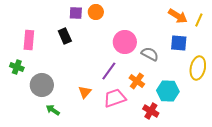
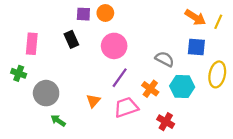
pink circle: (125, 42) -> (114, 46), moved
cyan hexagon: (168, 91) -> (182, 87), moved

